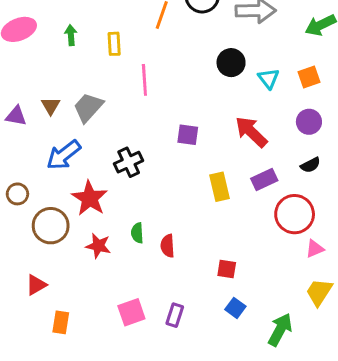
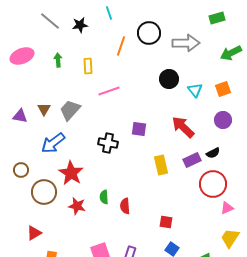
pink line: (144, 80) -> (109, 91), turned 75
black cross: (129, 162) -> (108, 143), moved, turned 36
black semicircle: (310, 165) -> (213, 153), moved

